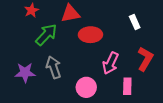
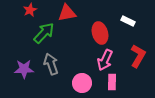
white rectangle: (135, 22) -> (128, 21), turned -40
red ellipse: (90, 35) -> (100, 33), moved, turned 75
pink rectangle: (127, 86) -> (112, 82), moved

